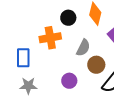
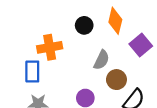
orange cross: (50, 38) -> (50, 47), moved

